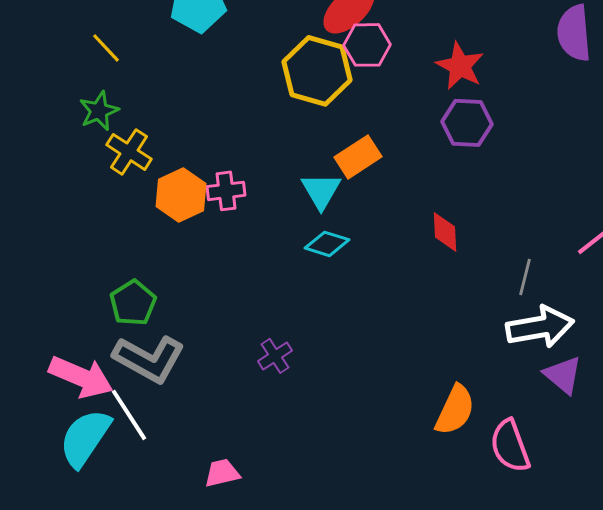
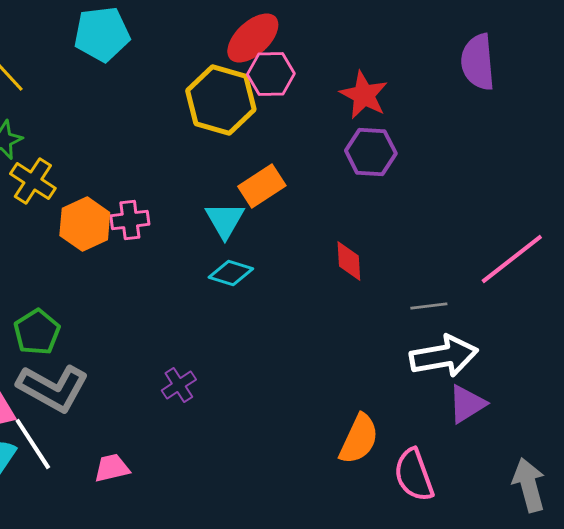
gray line: (525, 277) -> (429, 306), turned 69
purple triangle: (563, 375) -> (467, 404), turned 48
pink trapezoid: (222, 473) -> (112, 468), moved

